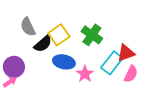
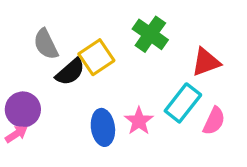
green cross: (92, 35) -> (150, 34), moved
red triangle: (126, 53) -> (206, 62), moved
blue ellipse: (64, 62) -> (103, 127), moved, turned 70

